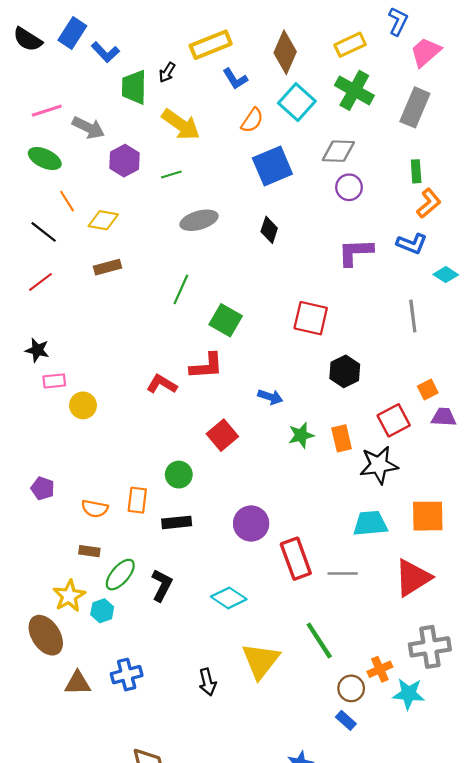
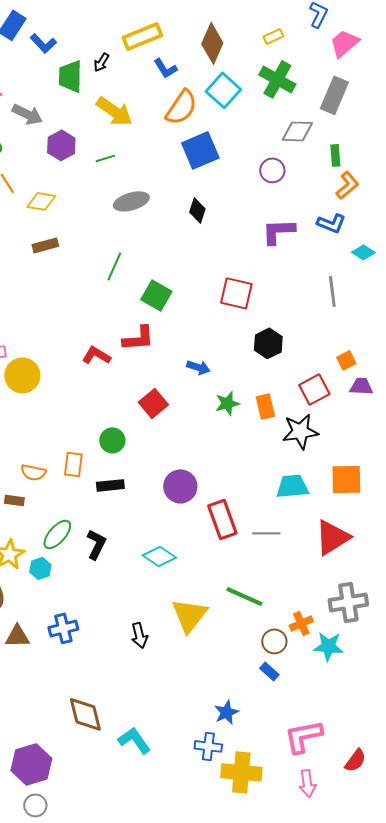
yellow rectangle: (350, 45) -> (273, 36), size x0.7
orange semicircle: (252, 120) -> (181, 107), size x1.5
gray diamond: (338, 151) -> (297, 131), moved
yellow circle: (83, 405) -> (22, 375), size x1.4
brown rectangle: (89, 551) -> (14, 500), moved
green line: (319, 641) -> (244, 596), turned -33

